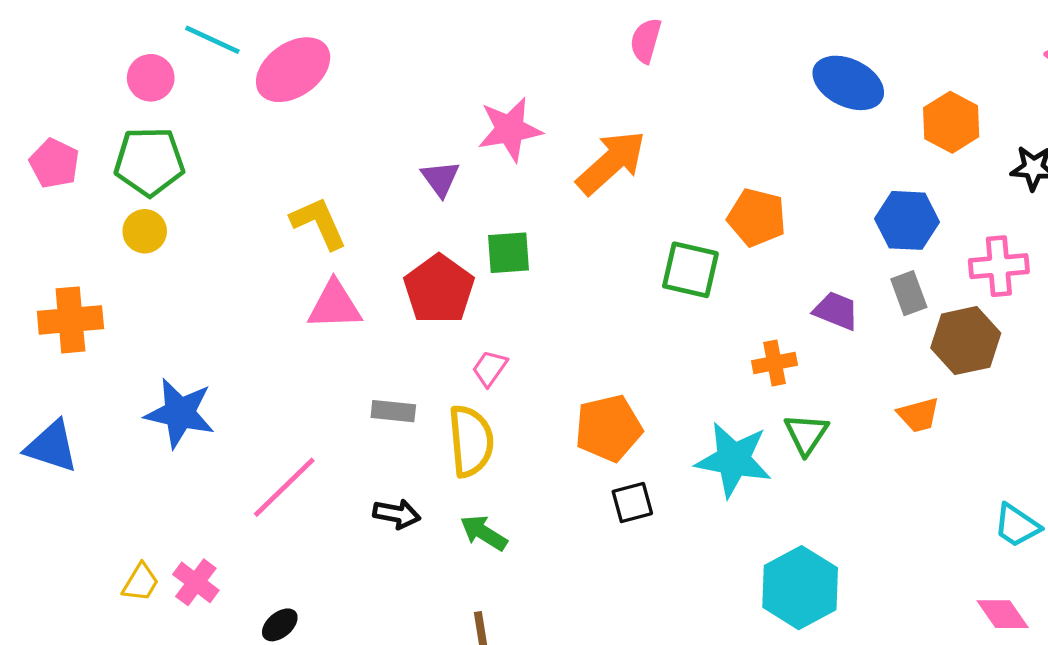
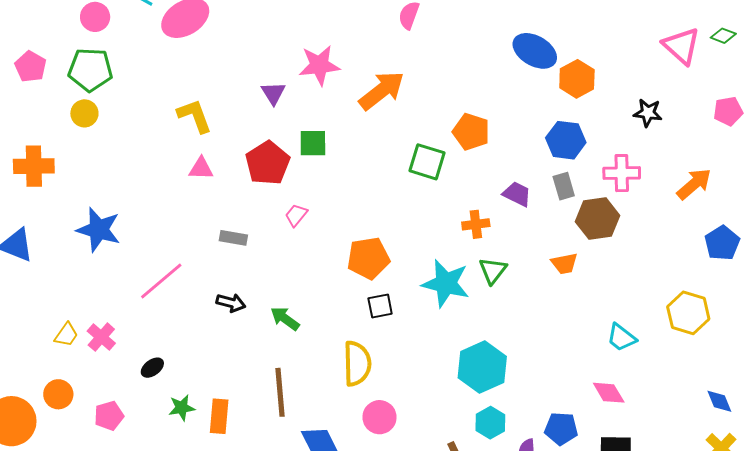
orange hexagon: (951, 122) -> (577, 79), moved
pink triangle: (335, 305) -> (201, 168), size x0.7
yellow semicircle: (471, 441) -> (357, 364), moved

